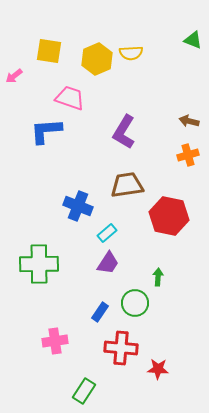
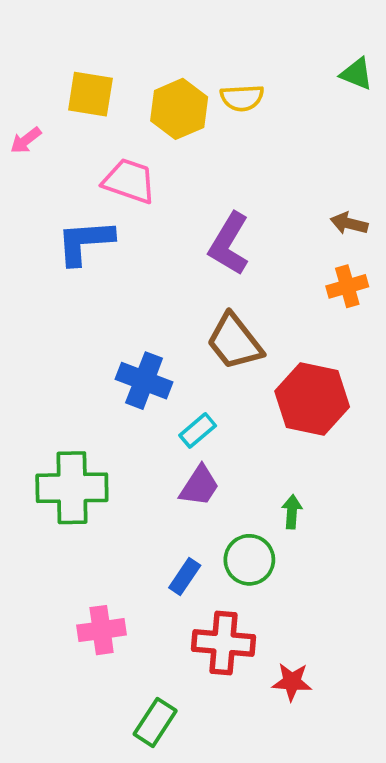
brown trapezoid: (127, 185) -> (235, 342), turned -120

